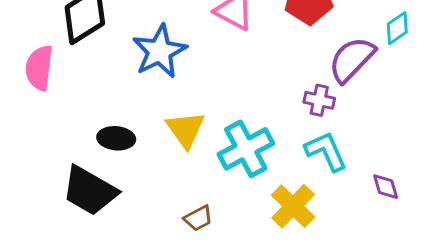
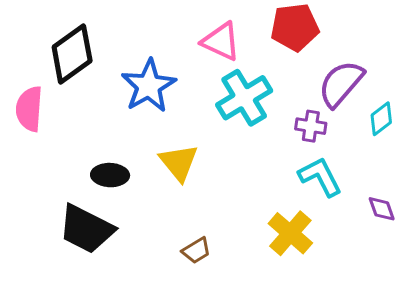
cyan diamond: (397, 28) -> (381, 119), moved
cyan cross: (246, 149) -> (244, 98), moved

